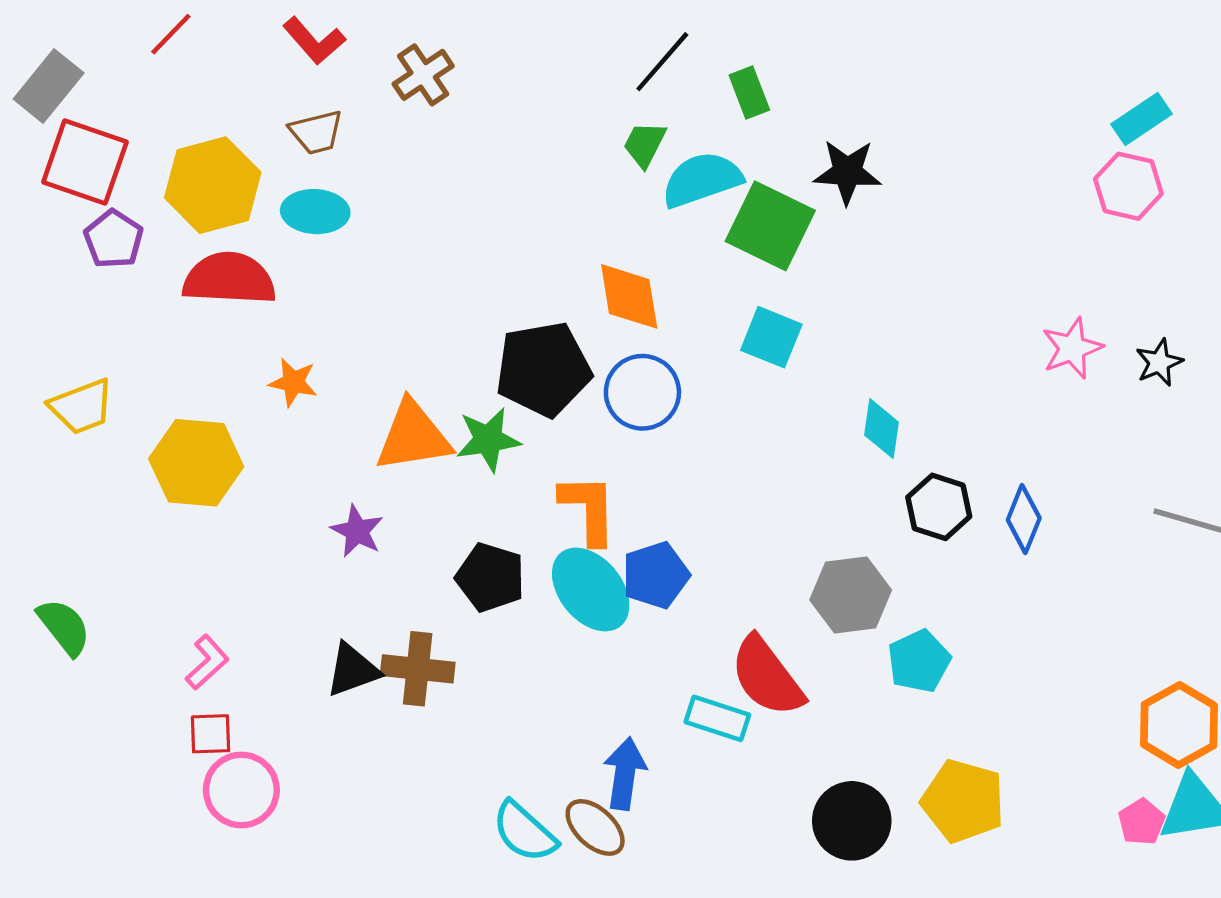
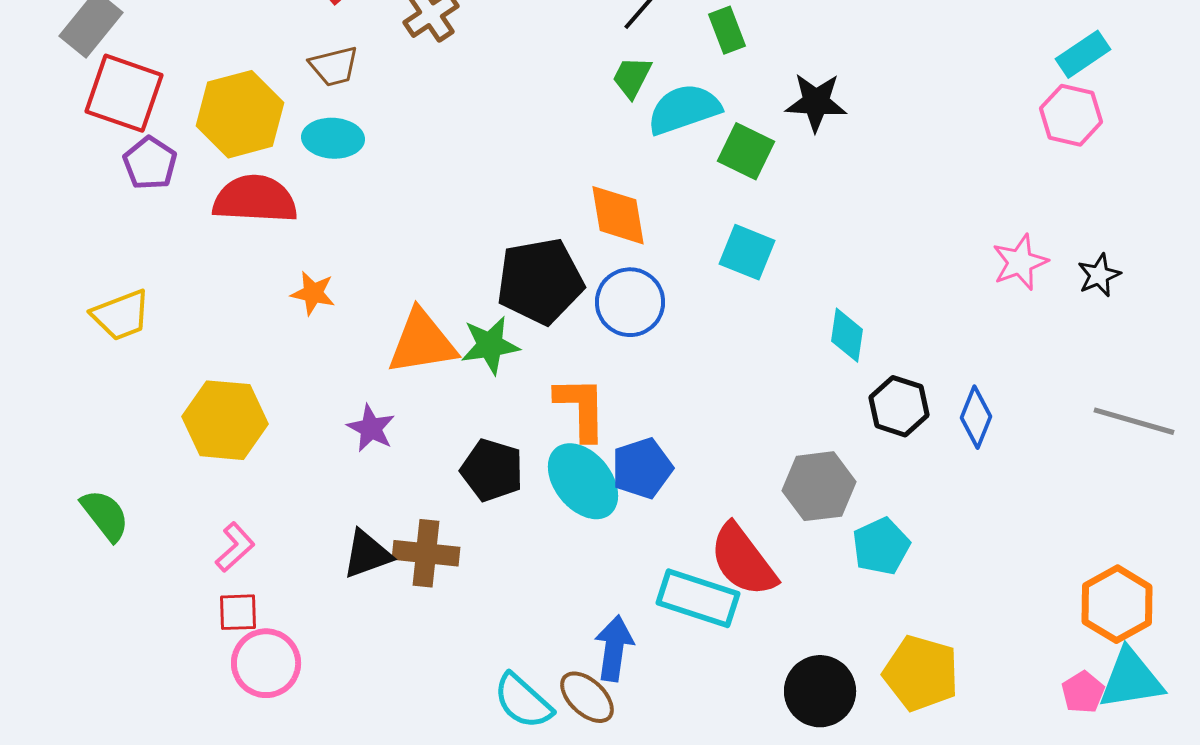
green square: (770, 226) -> (746, 151), size x0.7
yellow hexagon: (196, 463) -> (225, 420), moved
cyan rectangle: (717, 718) -> (698, 598), size x1.4

